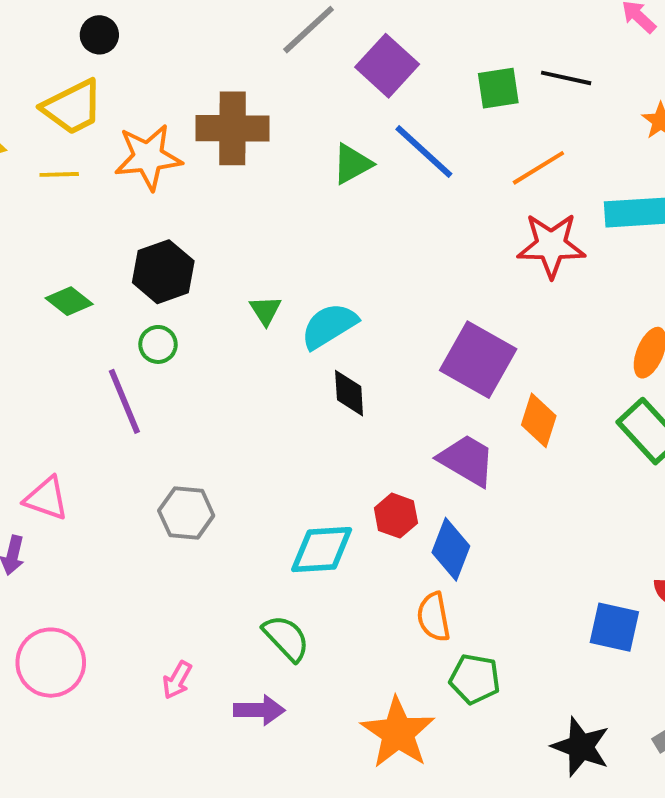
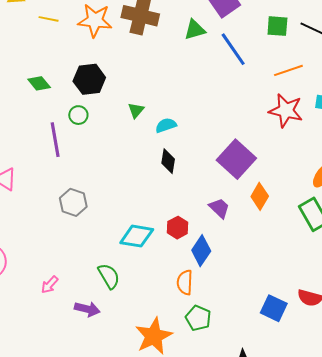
green triangle: (352, 164) -> (195, 30), moved
cyan semicircle: (329, 326) -> (166, 125), size x0.7
purple trapezoid: (467, 460) -> (219, 208), size x0.7

